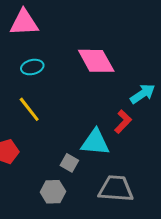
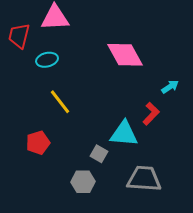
cyan ellipse: (32, 67) -> (47, 60), moved
cyan arrow: (143, 94) -> (170, 87), size x0.7

